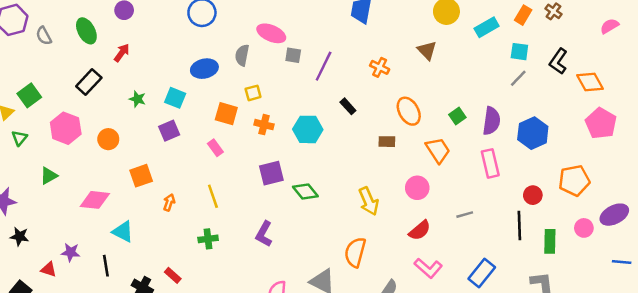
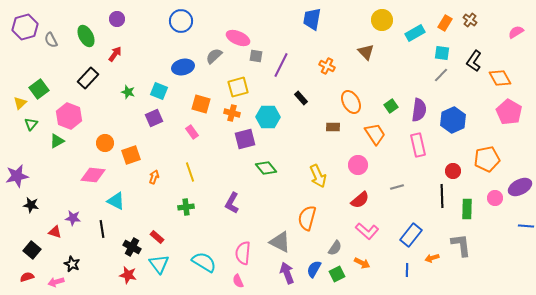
gray semicircle: (242, 55) -> (214, 56), turned 36
yellow square: (253, 93) -> (238, 87), moved, size x1.5
orange circle: (108, 139) -> (105, 143), moved
purple square: (271, 173) -> (245, 139), moved
green triangle: (49, 176) -> (57, 141), moved

